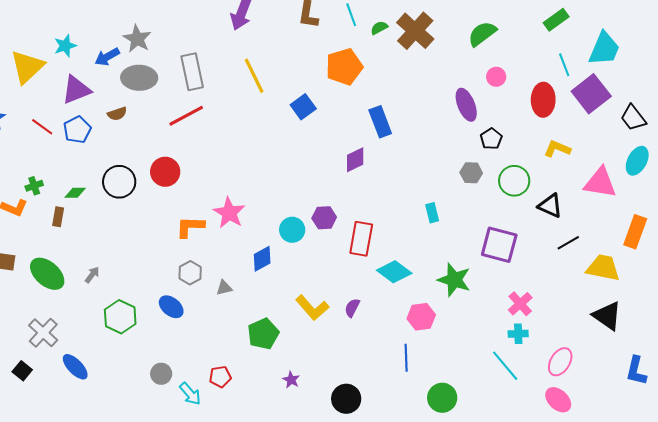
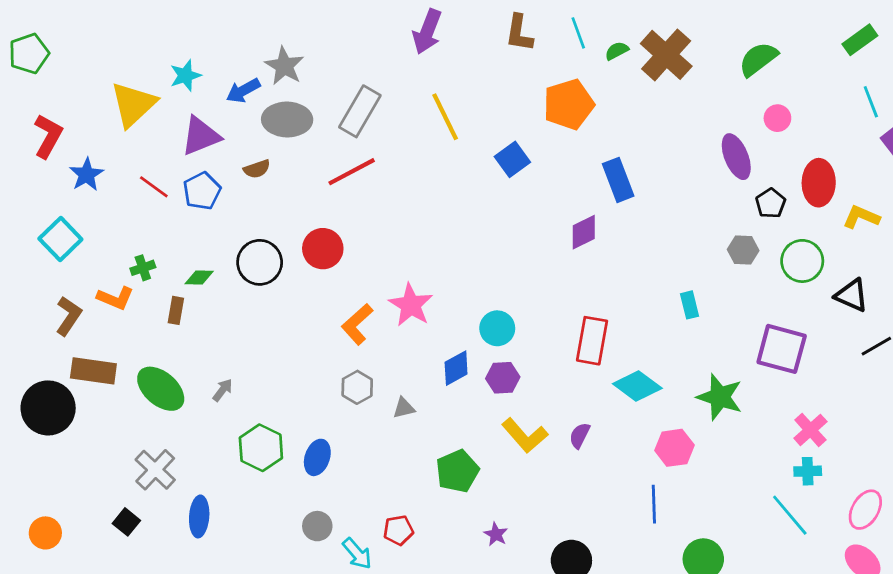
gray rectangle: (192, 72) -> (360, 111), turned 42
red ellipse: (543, 100) -> (819, 183), moved
purple hexagon: (324, 218) -> (503, 378), moved
orange L-shape: (190, 227) -> (357, 324), turned -44
blue ellipse: (171, 307) -> (317, 457), moved, turned 70
blue ellipse: (75, 367) -> (199, 516), turned 48

